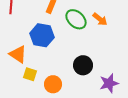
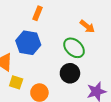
green ellipse: (76, 19) -> (74, 48), moved

